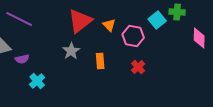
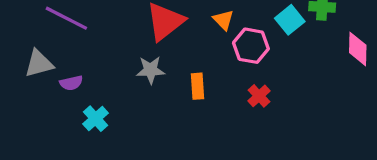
orange triangle: (109, 25) -> (223, 20), moved
gray star: (71, 51) -> (151, 70), turned 30

